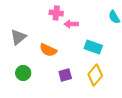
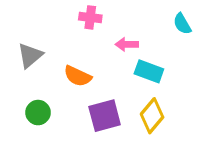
pink arrow: (71, 24) -> (127, 44), moved
purple square: (65, 75) -> (105, 116), size x1.5

